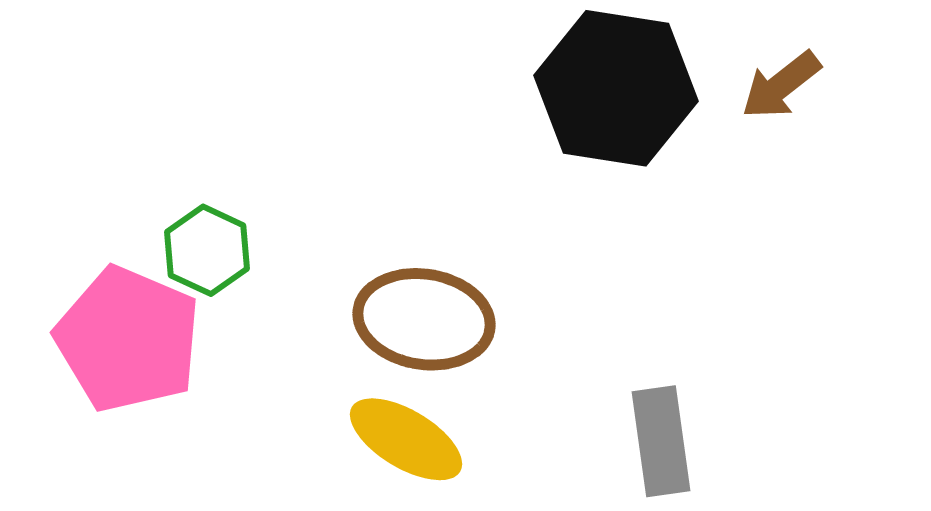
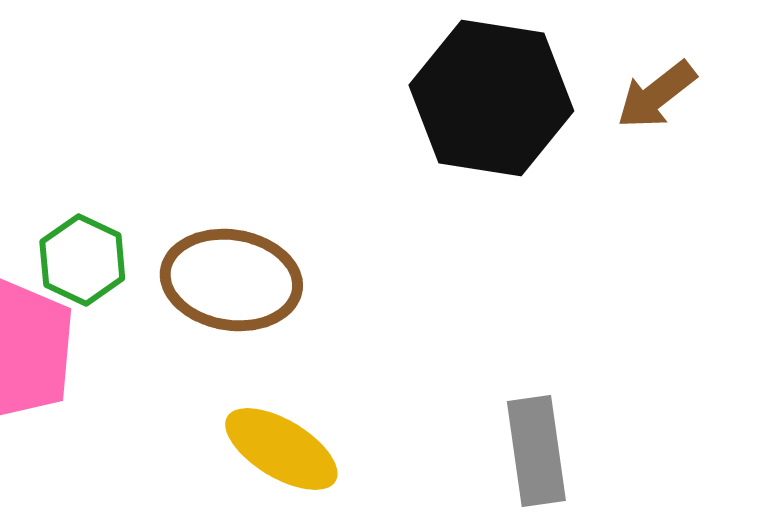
brown ellipse: (424, 319) -> (231, 280), moved

